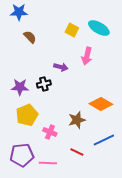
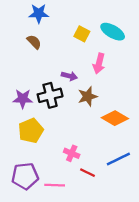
blue star: (19, 12) -> (39, 13), moved
black cross: (44, 84) -> (50, 95), size x1.5
brown star: (77, 120) -> (88, 96), moved
pink cross: (50, 132) -> (72, 153), moved

